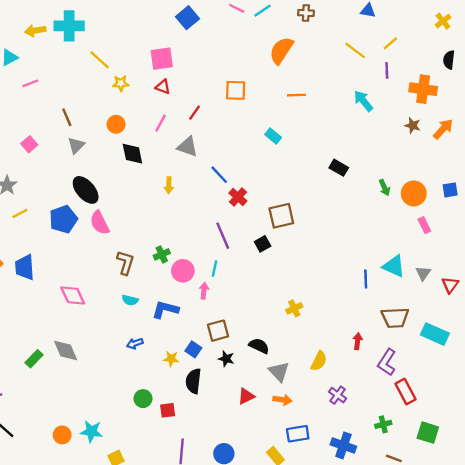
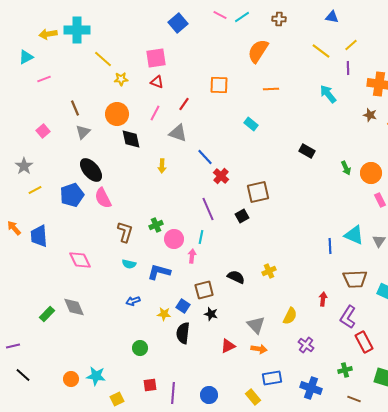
orange circle: (116, 124) -> (117, 114), size x1.5
black semicircle: (259, 346) -> (236, 277), moved
red square: (168, 410) -> (150, 385), moved

